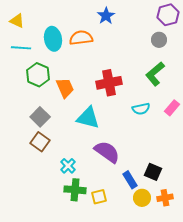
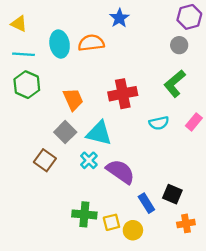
green hexagon: (38, 75) -> (27, 85), moved
gray square: (40, 117) -> (65, 132), moved
cyan cross: (68, 166) -> (89, 160), moved
yellow circle: (142, 198) -> (133, 230), moved

